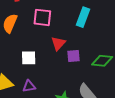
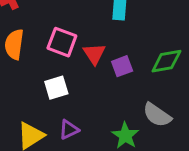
pink square: (42, 17) -> (62, 42), moved, turned 30

